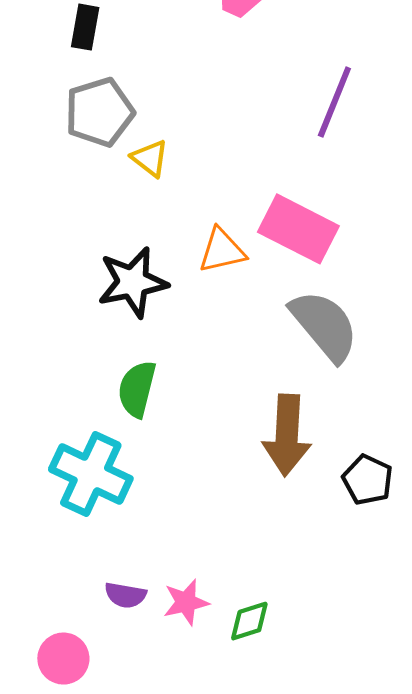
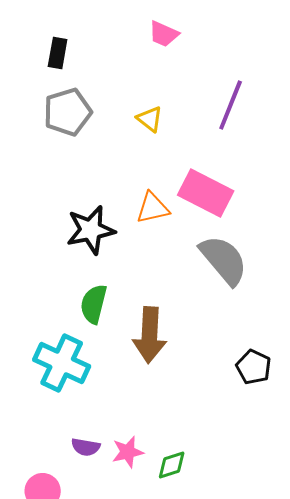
yellow triangle: (150, 158) -> (150, 119), moved
brown arrow: (287, 435) -> (150, 335), moved

